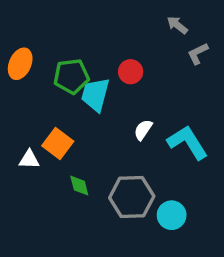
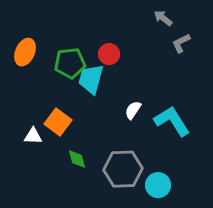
red circle: (131, 72) -> (109, 54), moved

